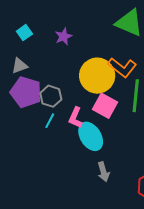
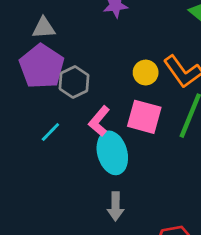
yellow circle: (97, 76) -> (146, 73), size x0.5
pink square: (105, 106) -> (144, 117), turned -30
cyan line: (50, 121) -> (50, 132), moved

